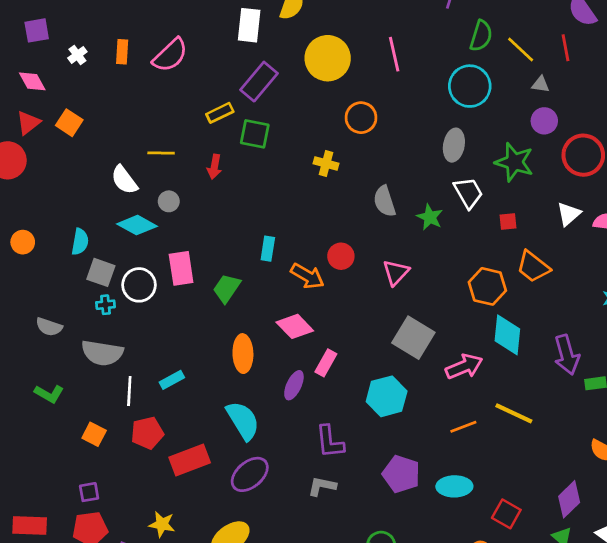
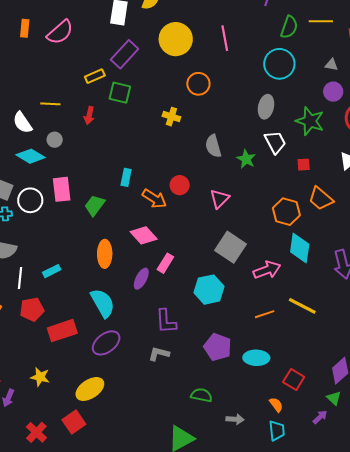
yellow line: (521, 50) -> (321, 21), moved, turned -45

